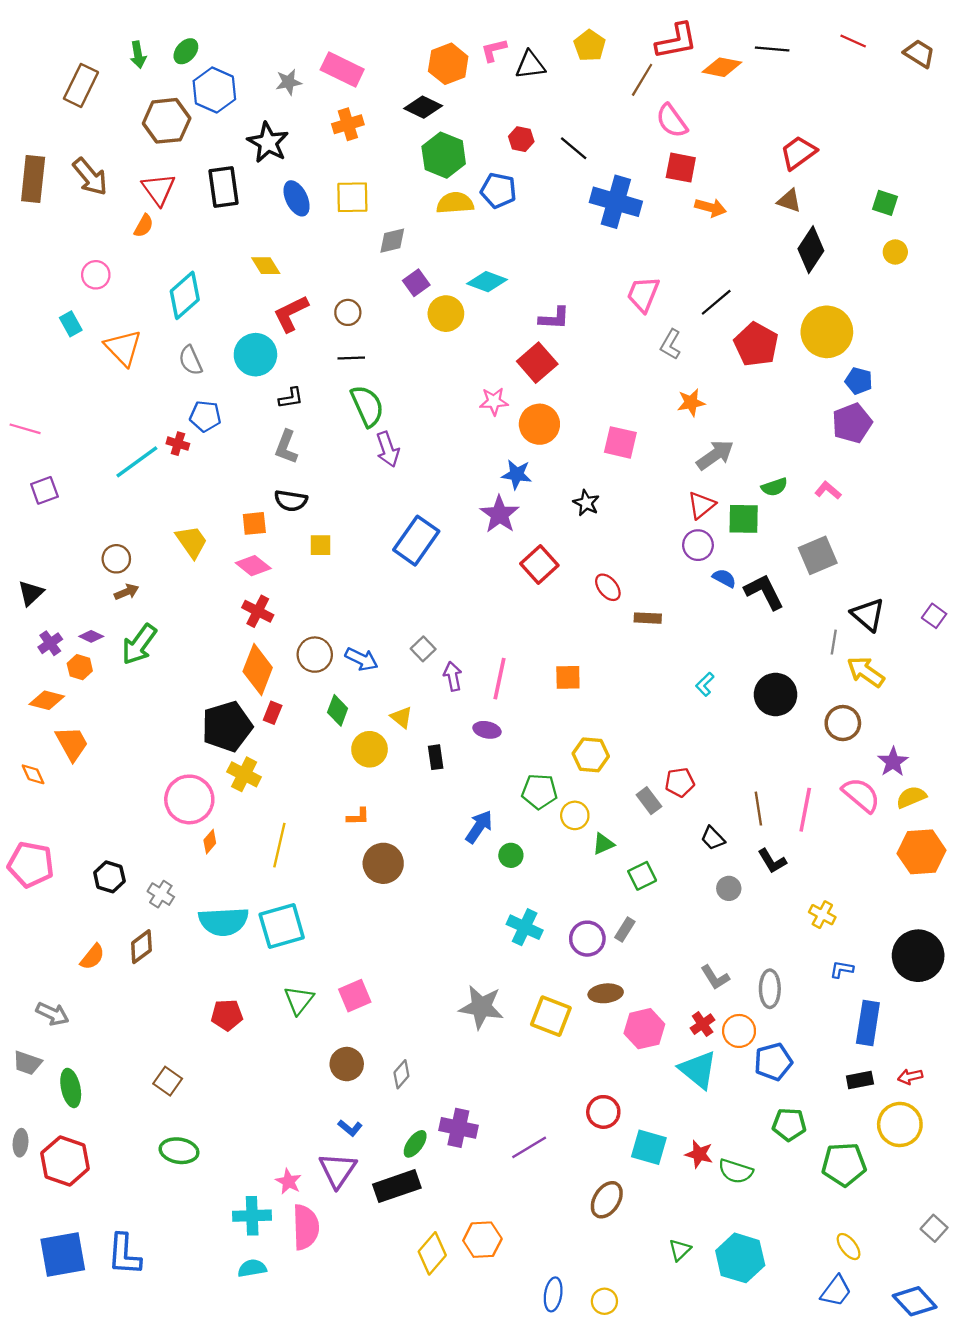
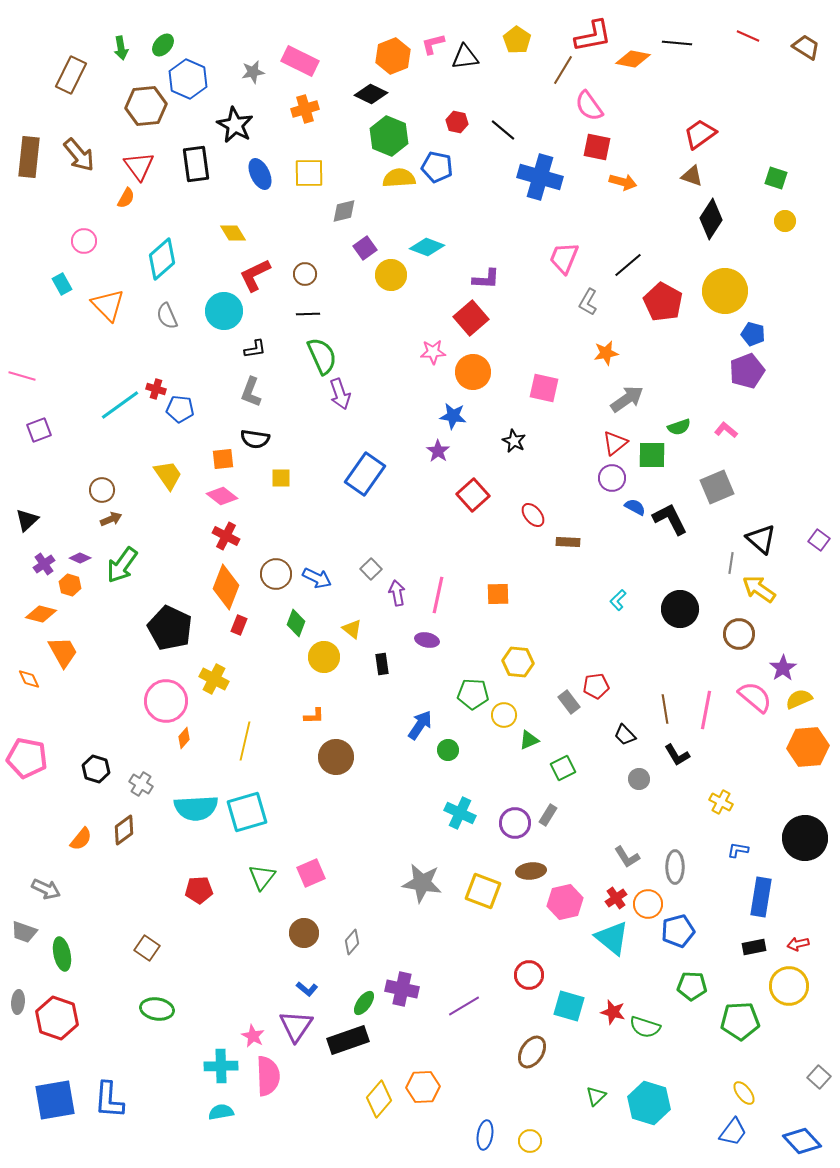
blue pentagon: (205, 416) -> (180, 409), moved
purple star: (500, 514) -> (438, 451), size x0.7
black pentagon: (227, 726) -> (170, 628), moved, turned -30

